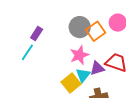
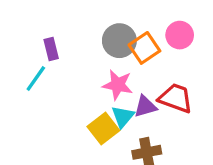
purple rectangle: (37, 34) -> (51, 49), turned -48
pink star: (79, 55) -> (118, 85), turned 30

